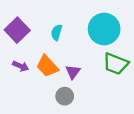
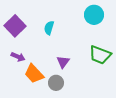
cyan circle: (104, 29) -> (94, 15), moved, size x0.7
orange trapezoid: (47, 66) -> (34, 74), moved

